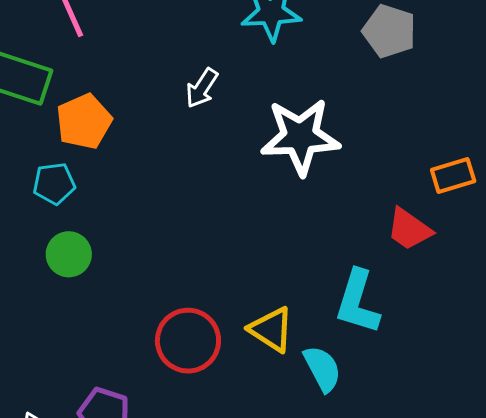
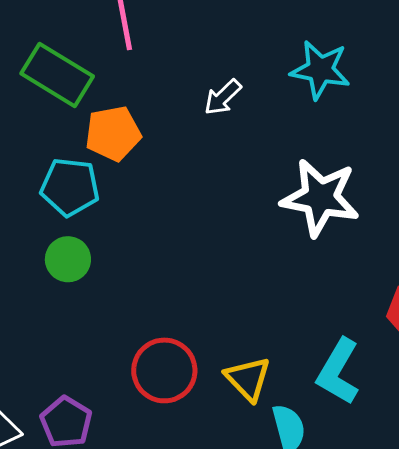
white arrow: (202, 88) -> (223, 97), moved
cyan pentagon: (54, 184) -> (70, 187), size x1.4

